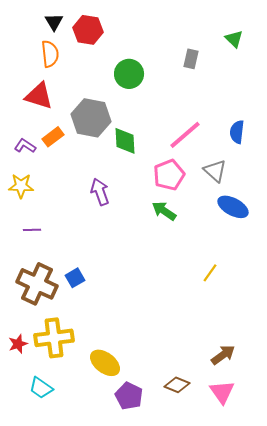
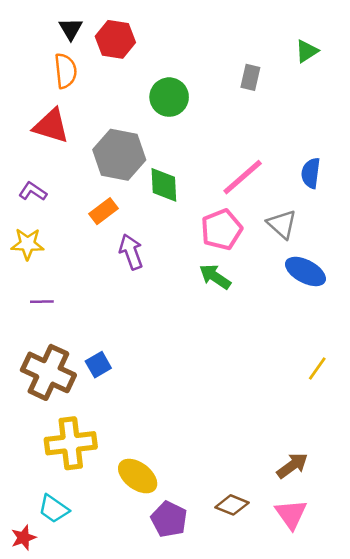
green triangle: (234, 39) -> (307, 51), turned 42
orange rectangle: (53, 137) -> (104, 211), moved
yellow line: (210, 273) -> (317, 369), moved
red star: (18, 344) -> (24, 538), moved

